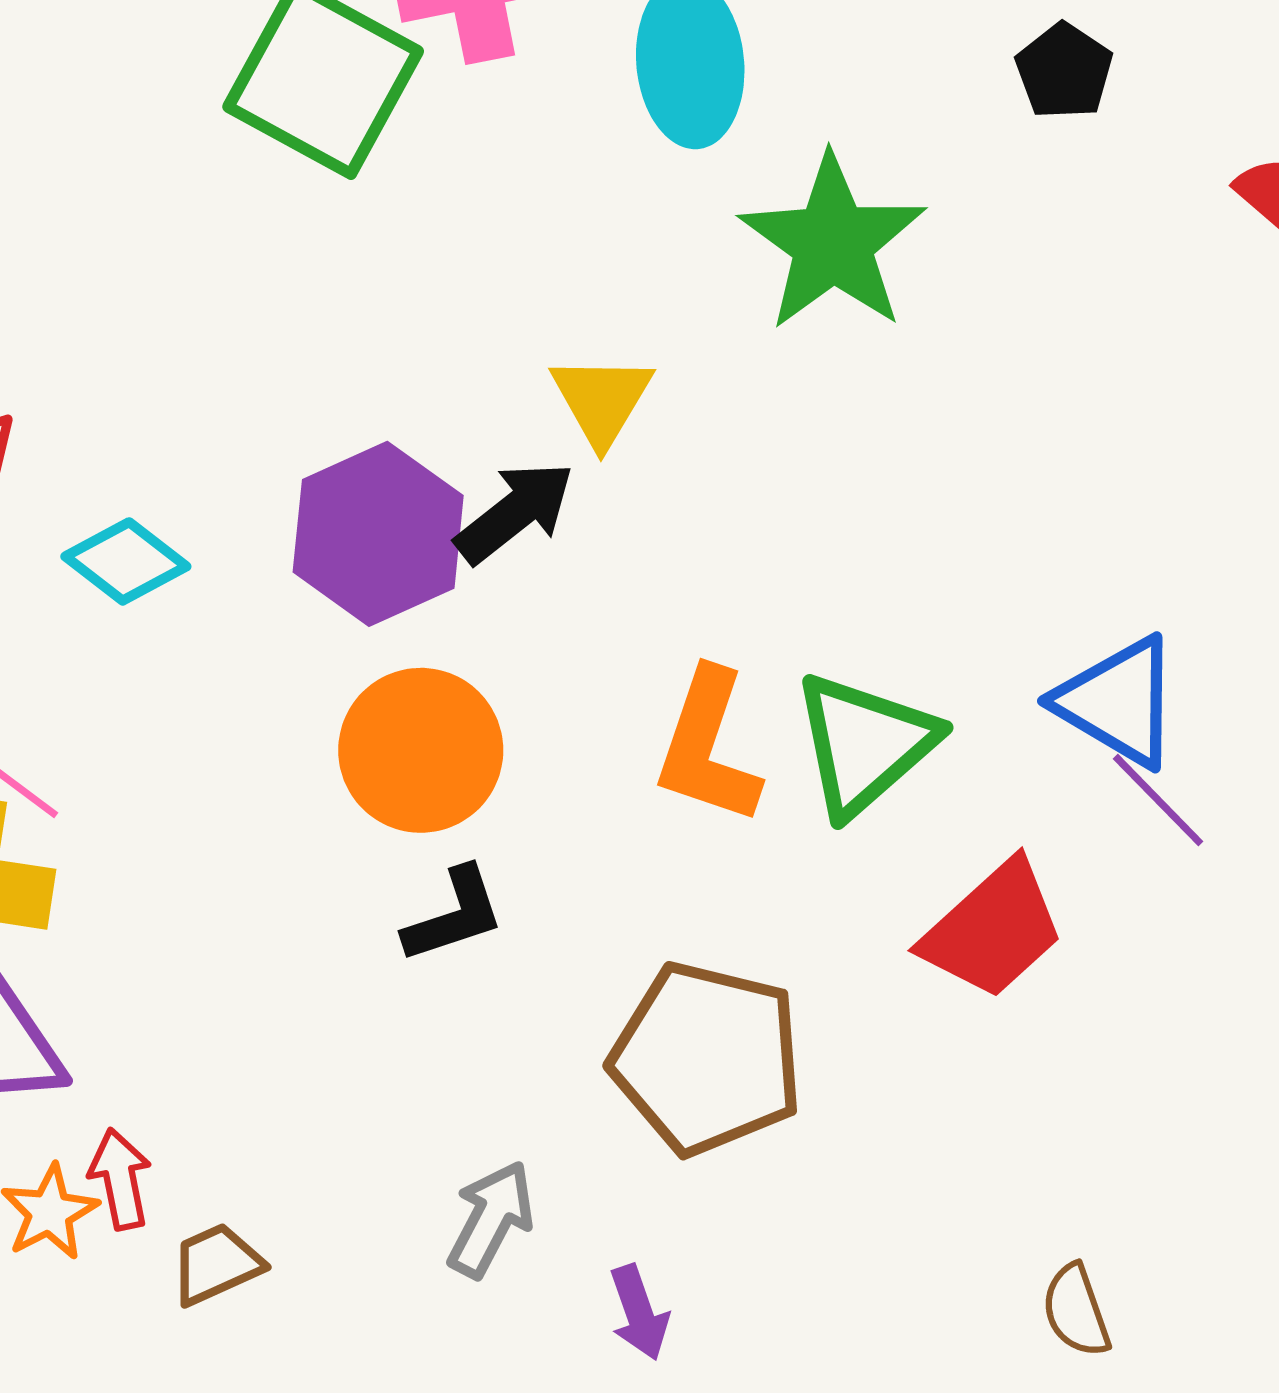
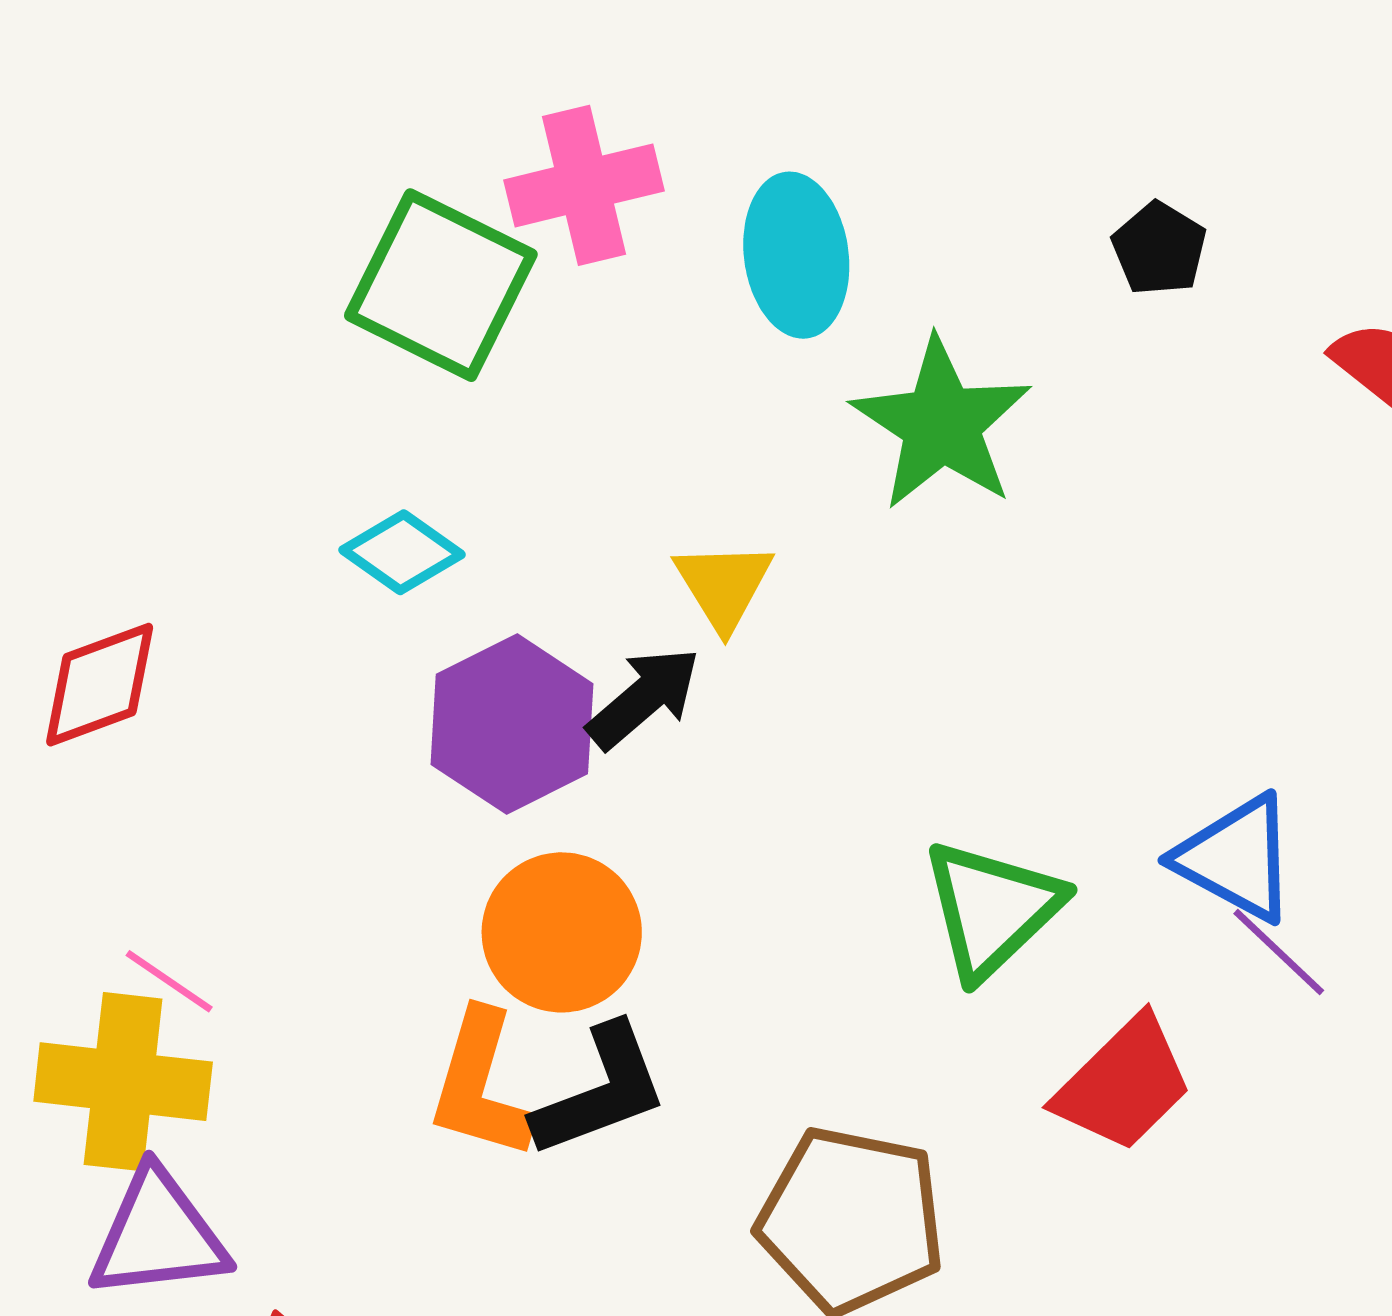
cyan diamond: (126, 561) -> (402, 552), moved
orange L-shape: (708, 747) -> (481, 1085), moved
black L-shape: (454, 915) -> (600, 1091), size x1.4

